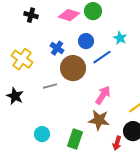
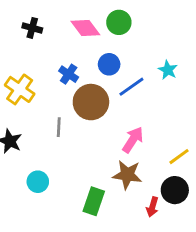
pink diamond: (69, 15) -> (85, 28), turned 35
cyan star: (120, 38) -> (168, 70), moved
gray line: (50, 86) -> (59, 127), turned -72
cyan circle: (42, 134) -> (38, 182), moved

